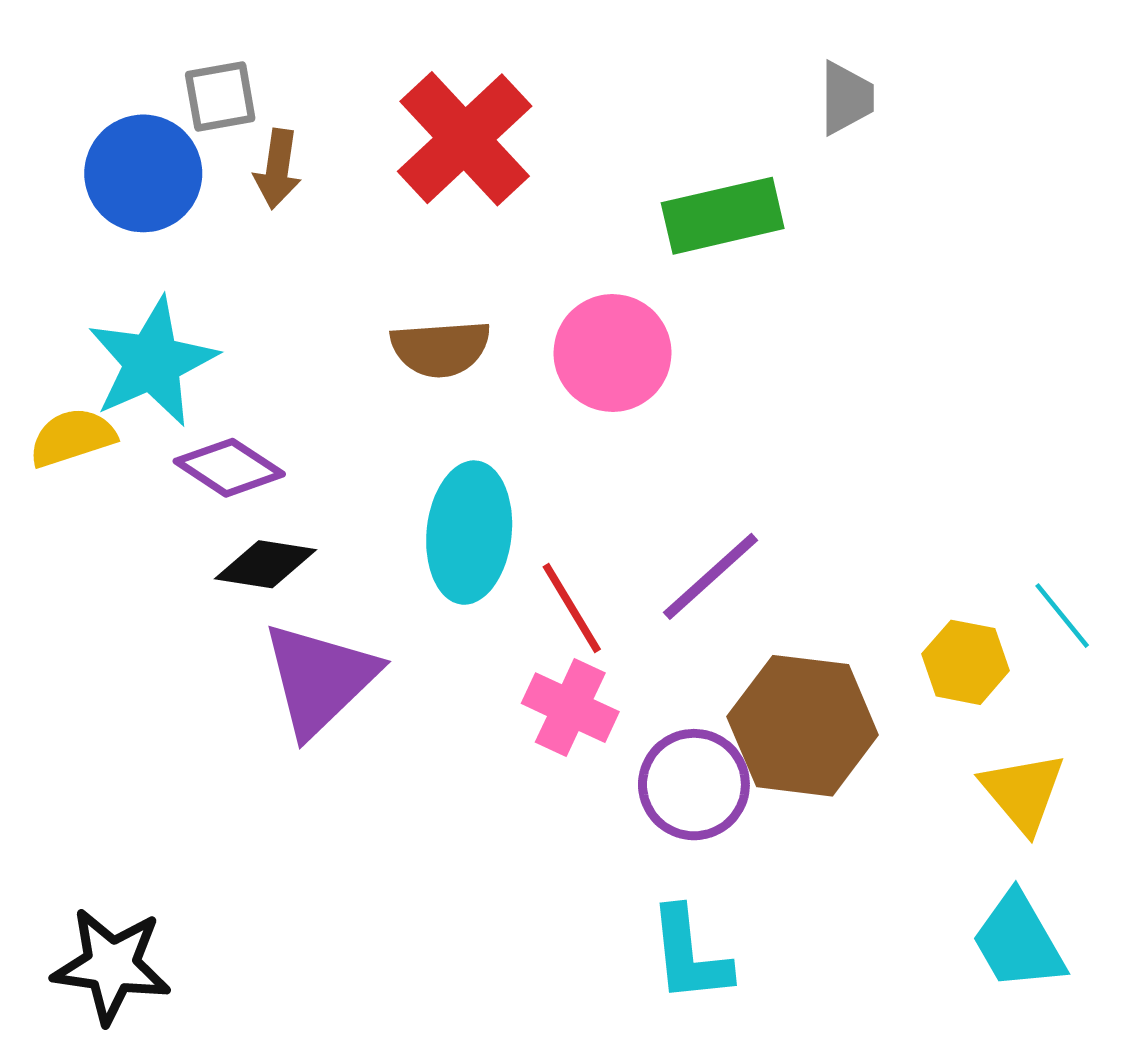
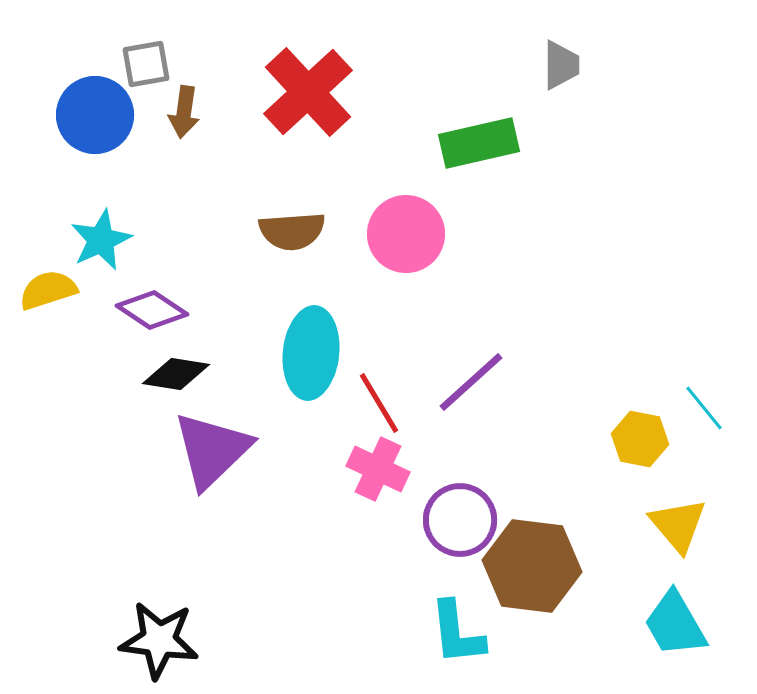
cyan star: (152, 362) -> (101, 240), size x0.7
brown hexagon: (803, 726) -> (532, 566), moved
black star: (112, 966) -> (159, 640), moved

